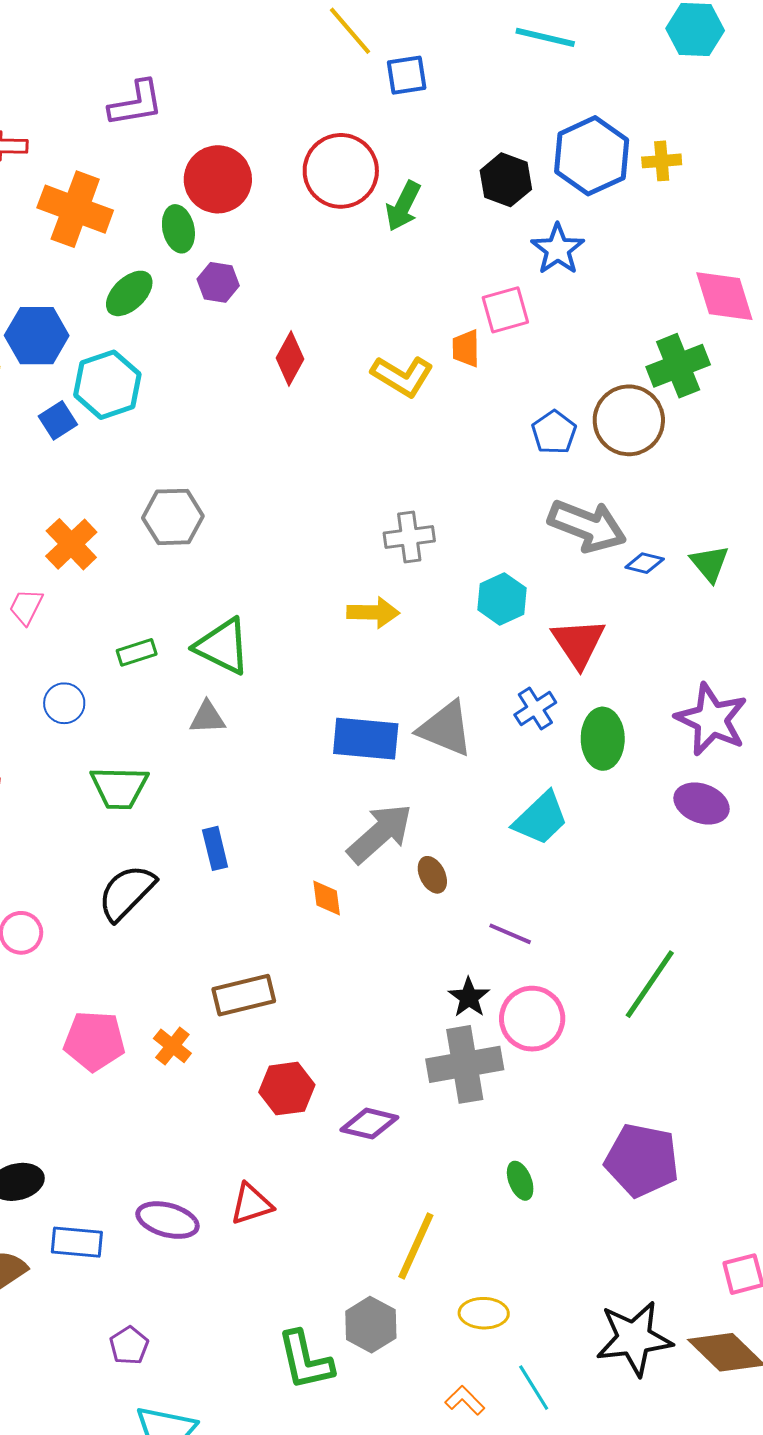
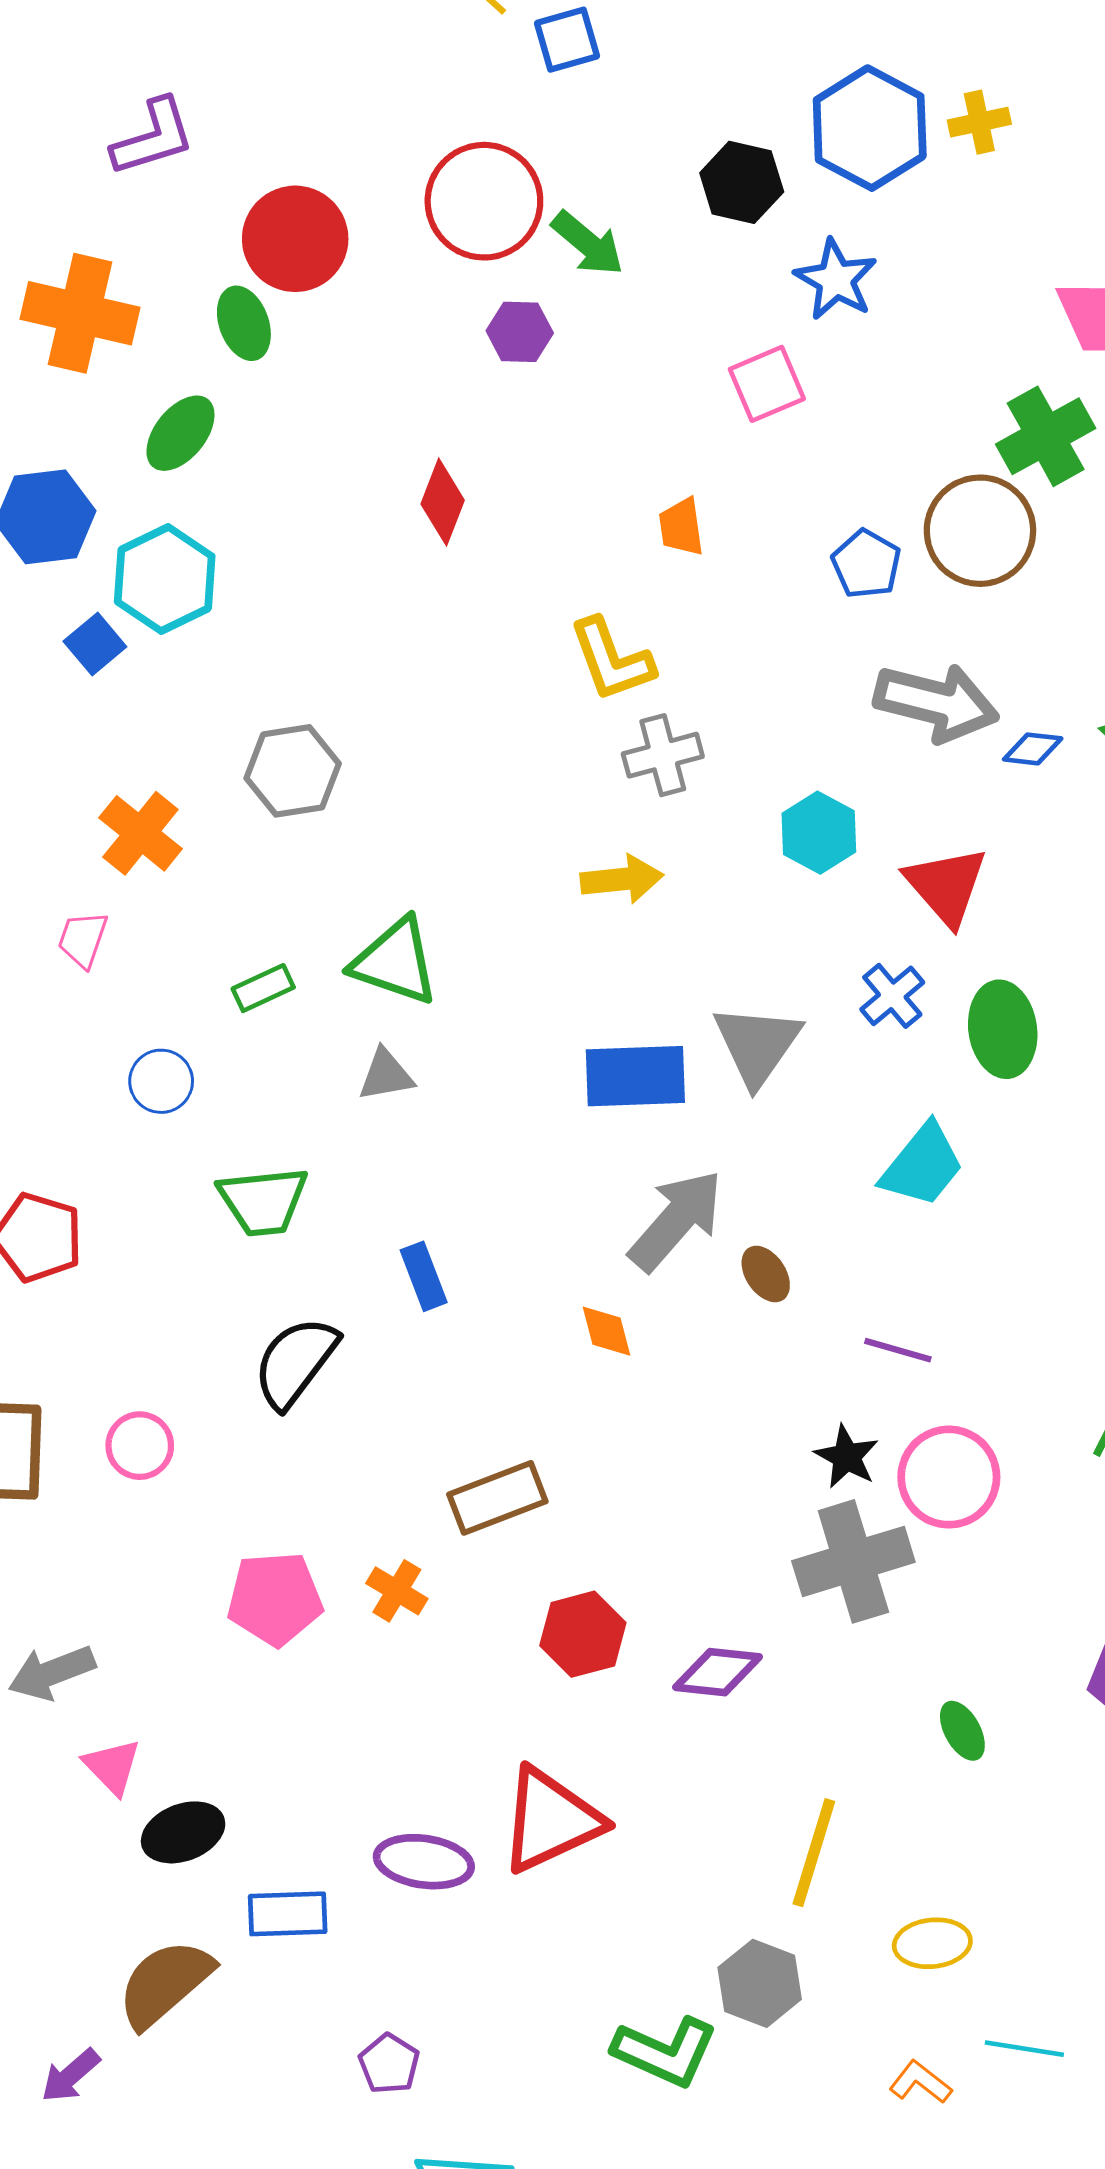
green arrow: (403, 206) -> (588, 243), turned -69
purple hexagon: (218, 282) -> (520, 332), moved
orange trapezoid: (466, 348) -> (681, 527), moved
yellow L-shape: (402, 376) -> (612, 660), moved, turned 46
gray triangle: (446, 729) -> (757, 1045), turned 50
red triangle: (251, 1204) -> (551, 1820), size x1.6
green L-shape: (305, 1360) -> (665, 2052), turned -46
cyan line: (534, 1388) -> (1024, 2049), turned -42

